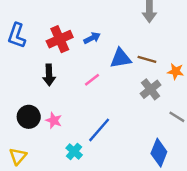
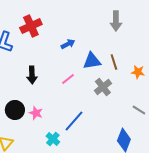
red cross: (60, 39) -> (31, 26), moved
brown line: (147, 59) -> (114, 62), turned 56
gray cross: (151, 89) -> (103, 87), moved

